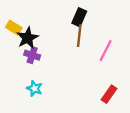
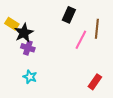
brown line: (79, 36) -> (97, 29), moved
pink line: (106, 51) -> (81, 40), moved

